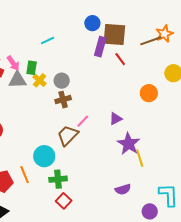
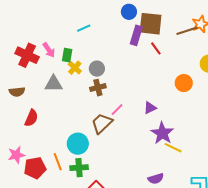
gray triangle: (17, 80) -> (54, 84), moved
yellow line: (140, 158) -> (173, 148), turned -48
green cross: (58, 179) -> (79, 168), moved

